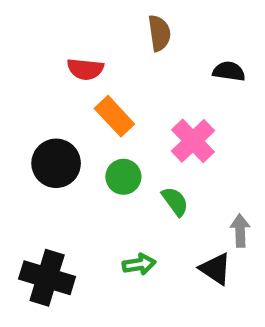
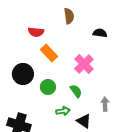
green circle: (123, 177) -> (48, 87), moved
green arrow: (139, 264) -> (63, 111), moved
black triangle: (215, 269) -> (84, 121), moved

